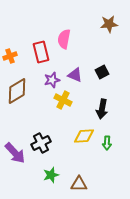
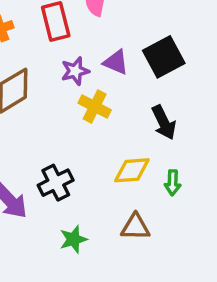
black square: (102, 72) -> (164, 57), size x1.6
black arrow: (102, 109) -> (164, 122), turned -36
brown triangle: (79, 184) -> (135, 227), moved

